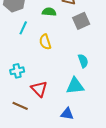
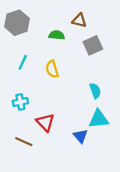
cyan line: (23, 28) -> (23, 62), moved
cyan triangle: (75, 86) -> (99, 119), moved
blue triangle: (67, 114) -> (80, 136), moved, turned 40

